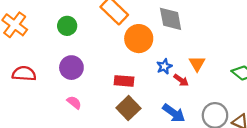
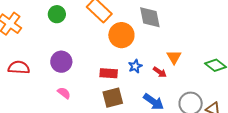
green circle: (67, 26) -> (57, 14), moved
blue star: (164, 66) -> (135, 66), moved
brown square: (128, 108) -> (113, 98), turned 30

